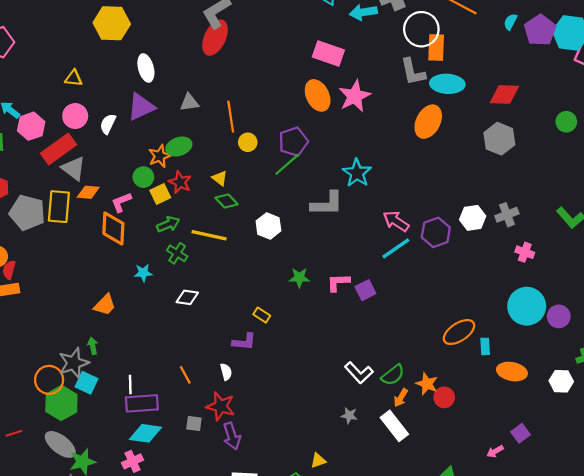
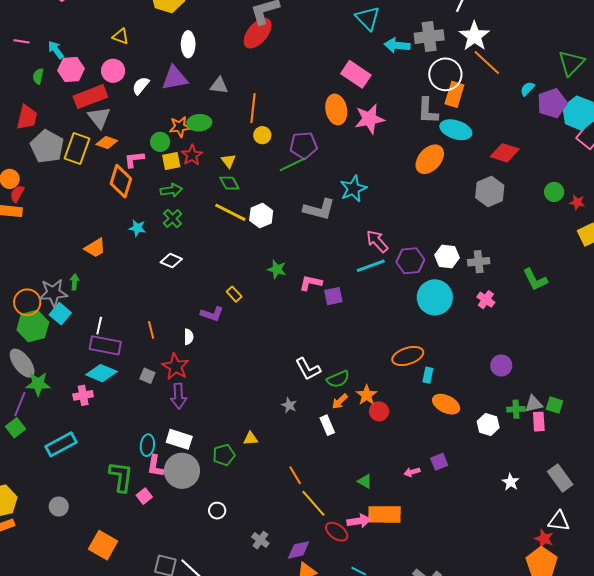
yellow line: (209, 235) -> (230, 212), moved
cyan circle: (527, 306) -> (435, 297), moved
white rectangle: (394, 426) -> (327, 425), size x0.7

